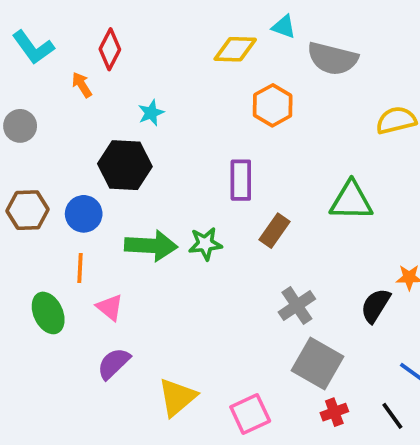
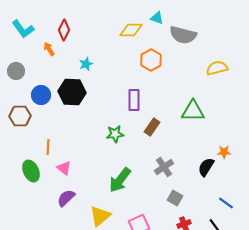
blue circle: (84, 214) -> (41, 95), moved
green arrow: (151, 246) -> (120, 180), moved, turned 124
gray square: (318, 363) -> (175, 198), size x0.6

